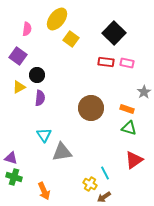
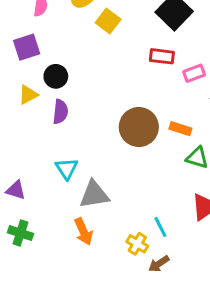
purple square: (18, 56) -> (27, 47), turned 36
pink rectangle: (127, 63) -> (194, 73), moved, turned -32
orange rectangle: (127, 109) -> (180, 129), moved
purple triangle: (11, 158) -> (16, 190), moved
orange arrow: (44, 191) -> (83, 232), moved

